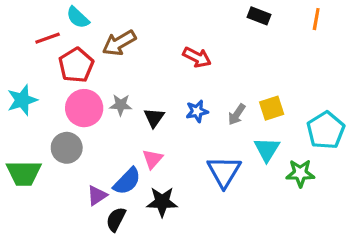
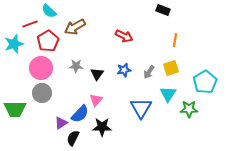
orange line: (316, 19) -> (175, 40), moved
cyan star: (22, 100) -> (14, 44), moved
pink circle: (84, 108) -> (41, 68), moved

